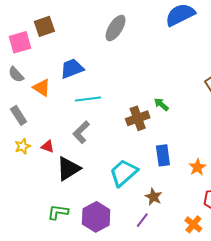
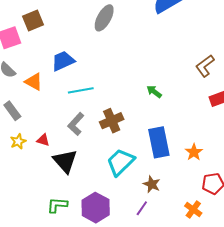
brown cross: (138, 118) -> (112, 121), moved
blue rectangle: (163, 155) -> (159, 142), size x1.4
black triangle: (68, 169) -> (65, 161), turned -36

